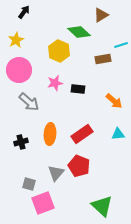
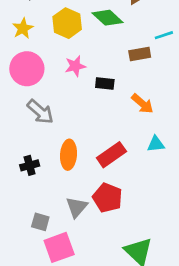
yellow hexagon: (59, 51) -> (67, 23), moved
pink star: (55, 83) -> (75, 66), moved
black rectangle: (78, 89) -> (105, 83), moved
orange arrow: (114, 101) -> (142, 104), moved
cyan triangle: (118, 134) -> (156, 144), moved

